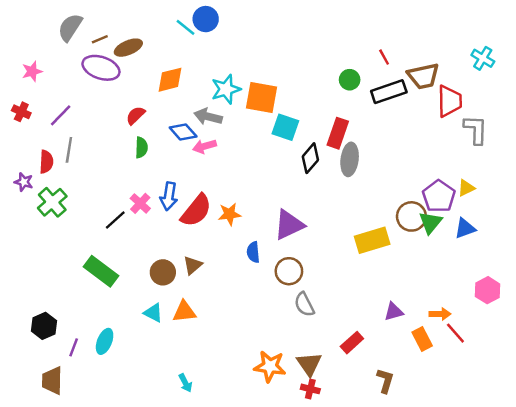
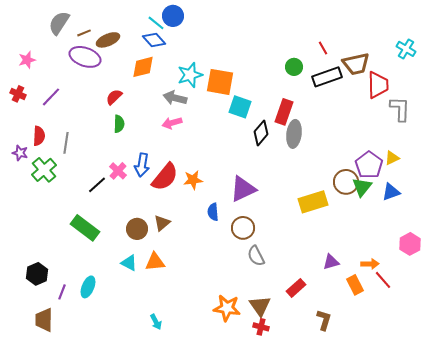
blue diamond: (183, 132) -> (154, 40), moved
gray line: (69, 150) -> (66, 143), moved

